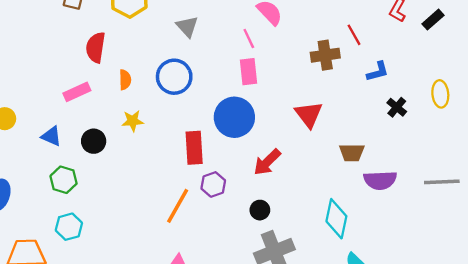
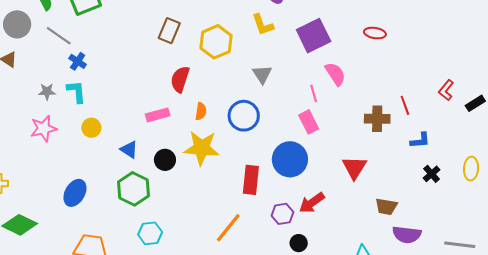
pink rectangle: (249, 72) -> (309, 122), turned -30
yellow star: (133, 121) -> (202, 148), size x1.8
green hexagon: (64, 180) -> (134, 189), size x1.4
purple hexagon: (213, 184) -> (282, 214), moved
cyan hexagon: (69, 227) -> (150, 233), moved

